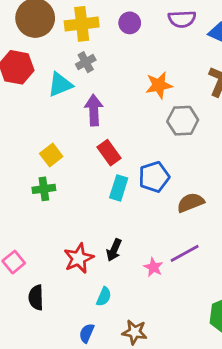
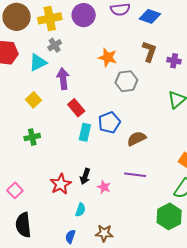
purple circle: (130, 23) -> (84, 15), size x1.5
orange star: (159, 85) -> (108, 57), turned 30
yellow square: (51, 155) -> (33, 100), moved
purple line: (185, 253) -> (135, 175), turned 40
pink star: (153, 267) -> (104, 187), moved
black semicircle: (36, 298) -> (23, 225), moved, size x1.4

